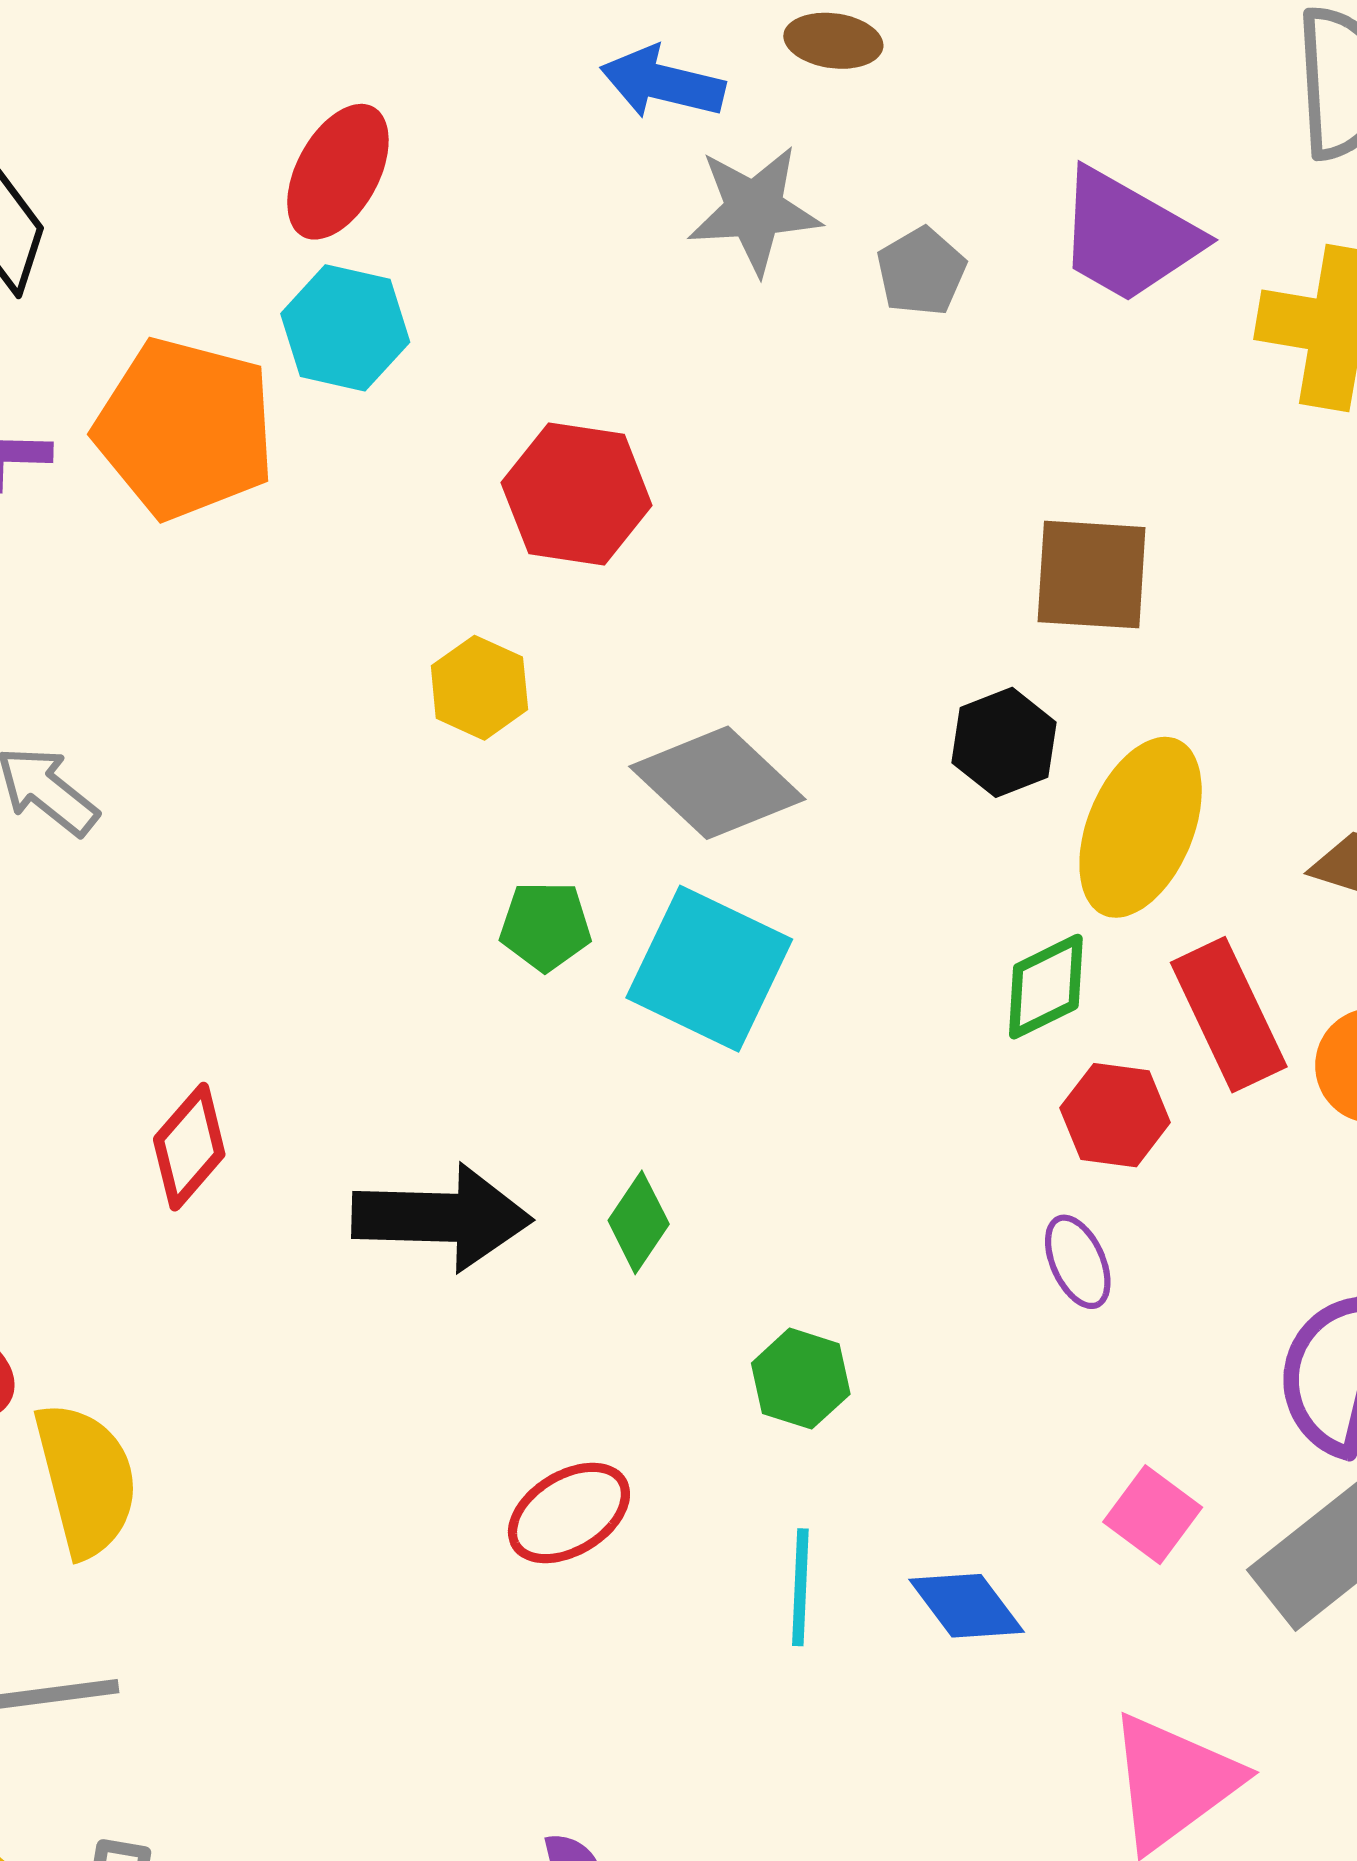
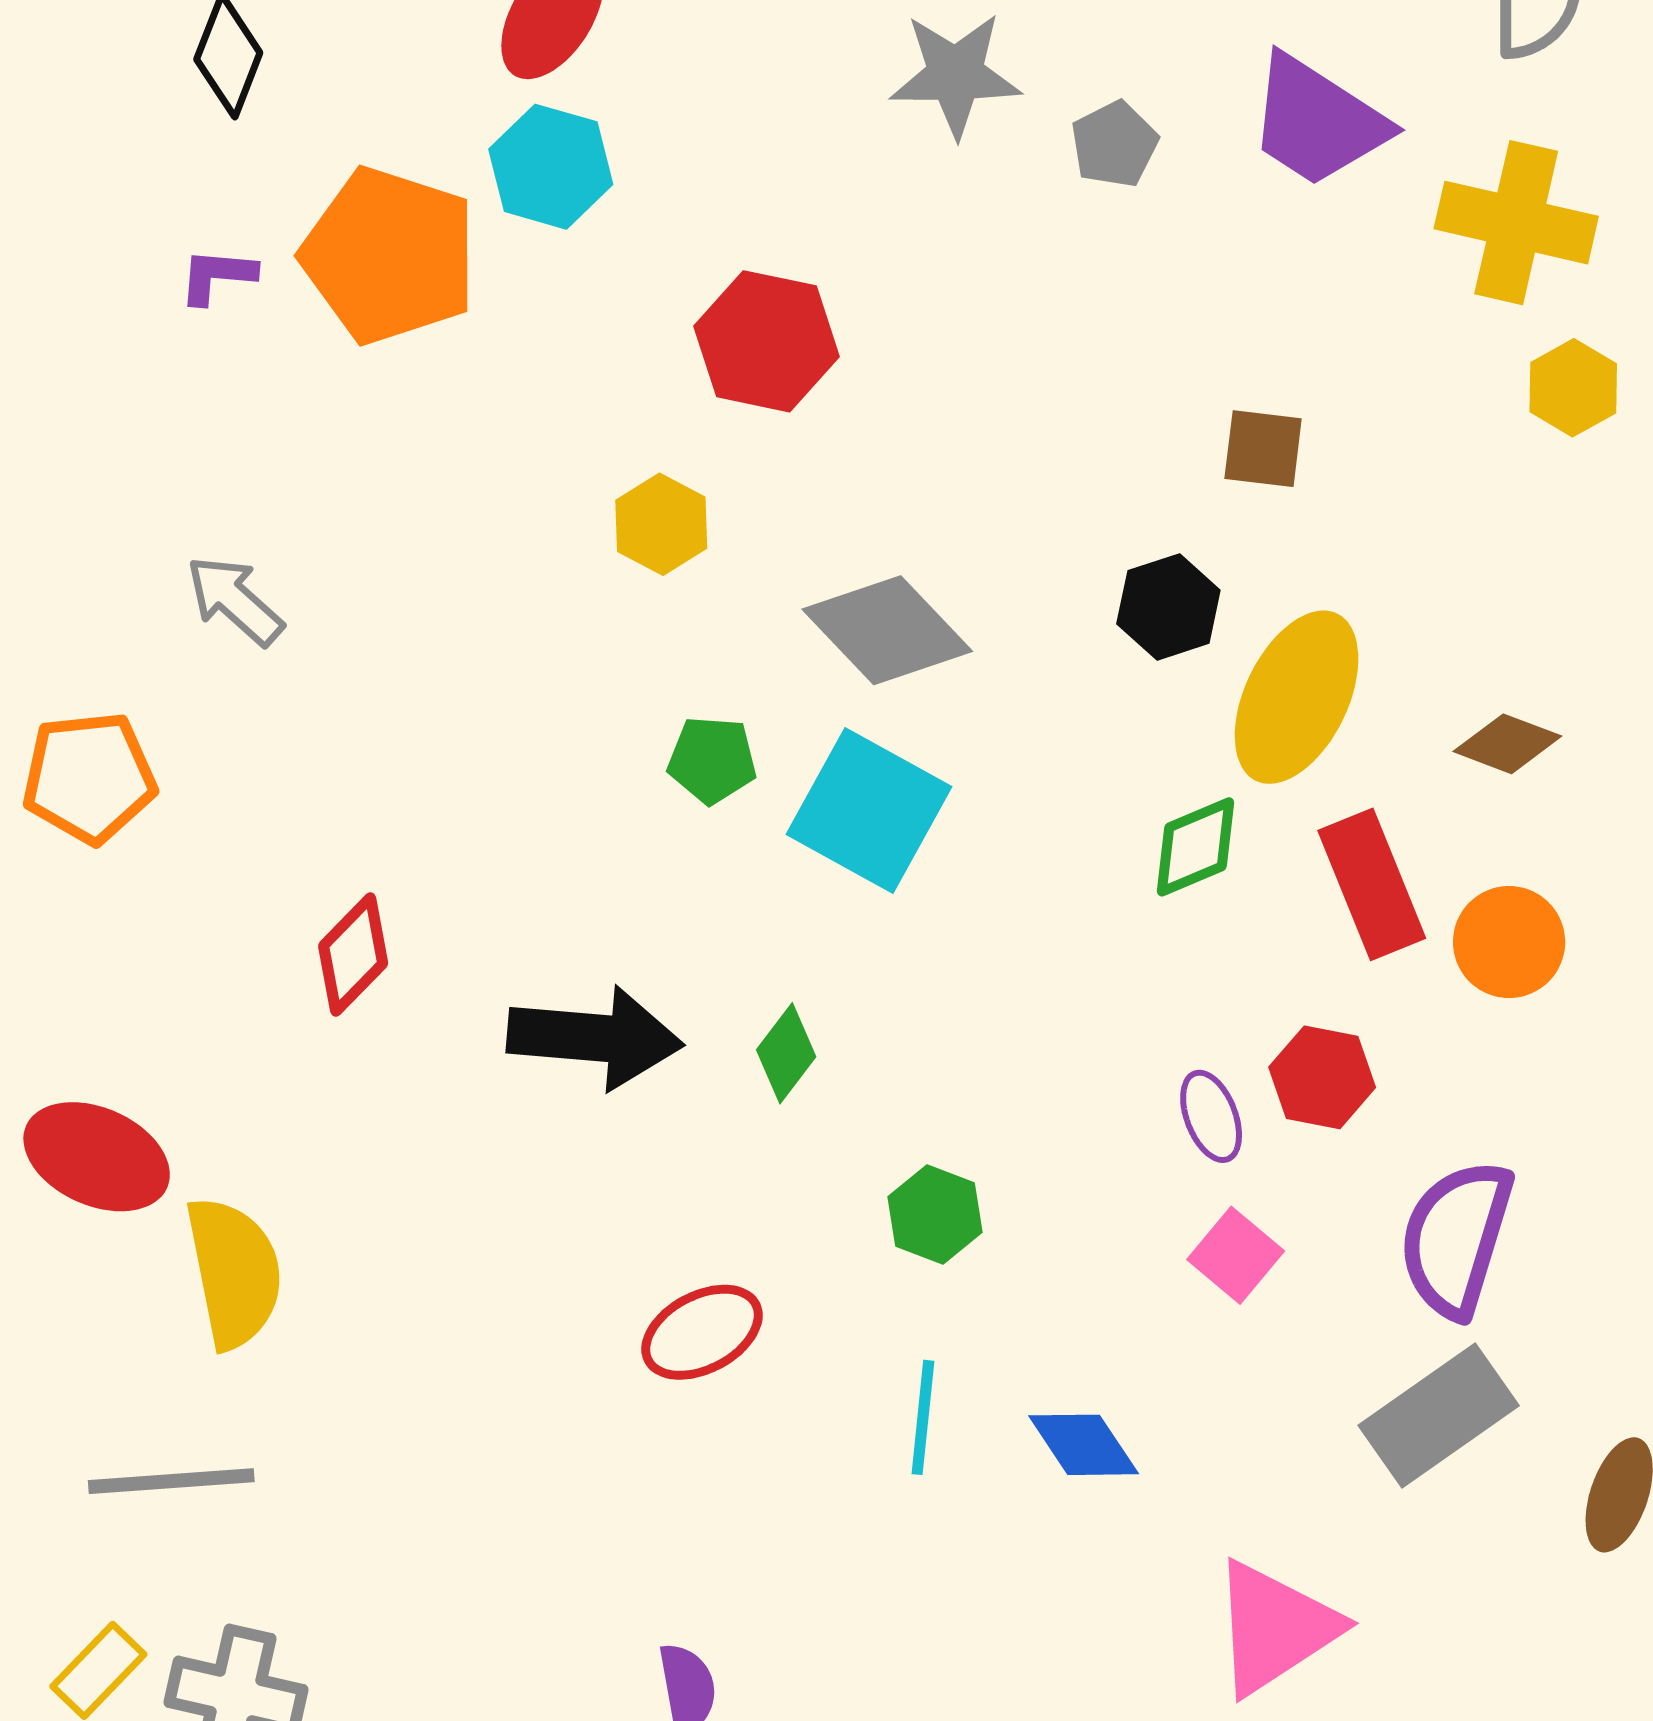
brown square: (1092, 575) -> (1263, 449), size x0.7
red hexagon: (1115, 1115) -> (1322, 1077), moved
pink square: (1153, 1515) -> (1236, 1255), moved

